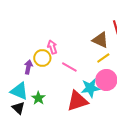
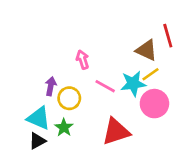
yellow circle: (42, 58) -> (69, 98), moved
cyan star: (90, 88) -> (133, 84), moved
black triangle: (18, 108) -> (37, 141), turned 48

